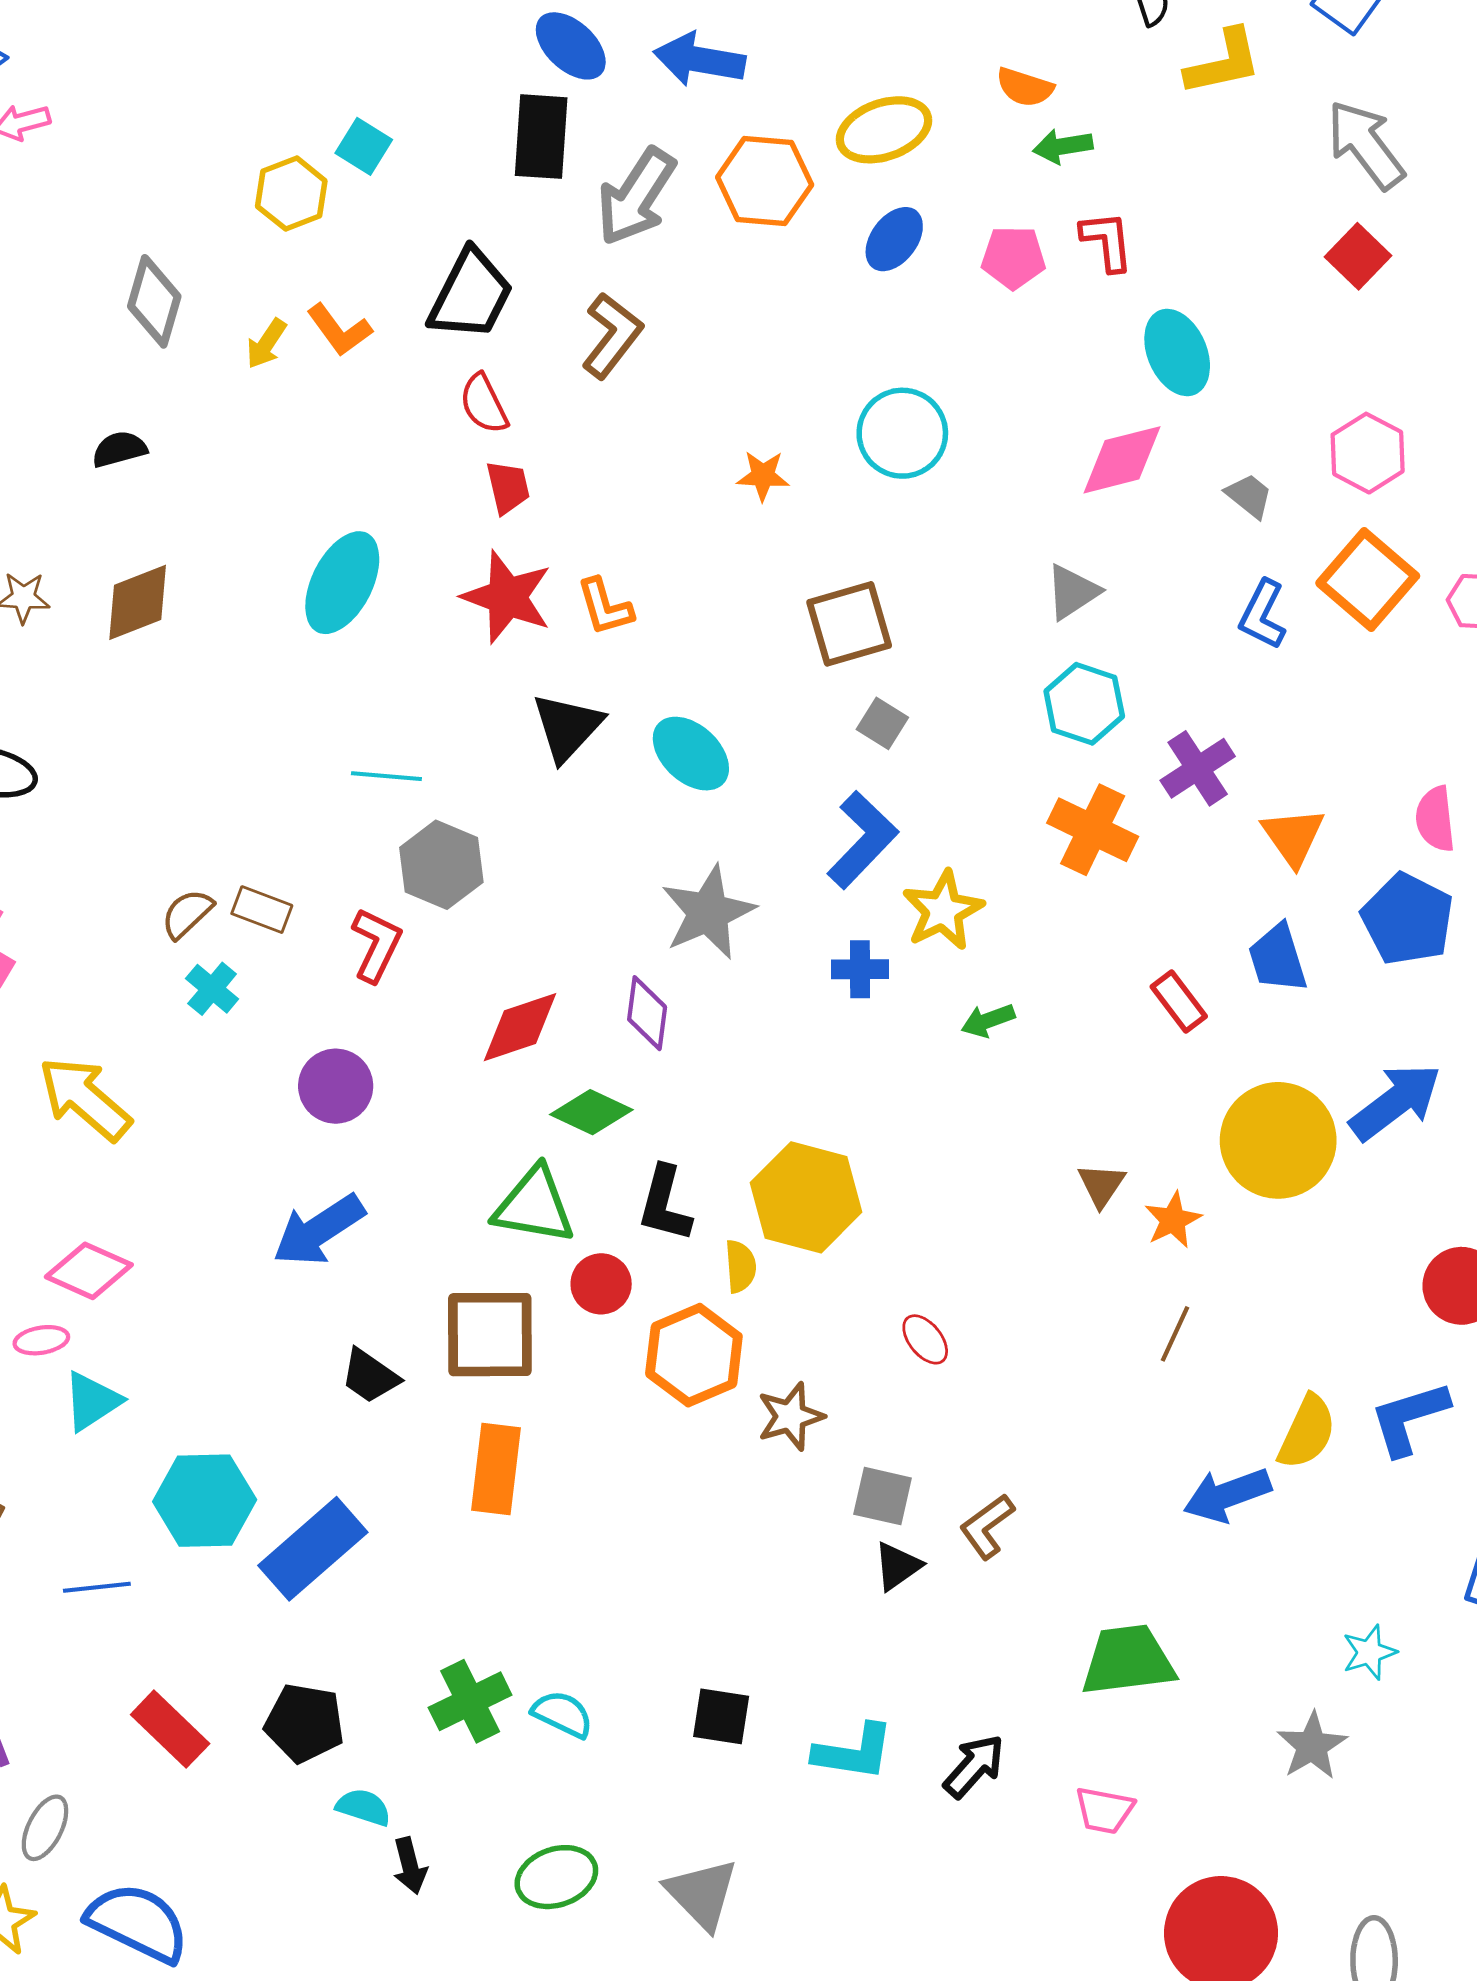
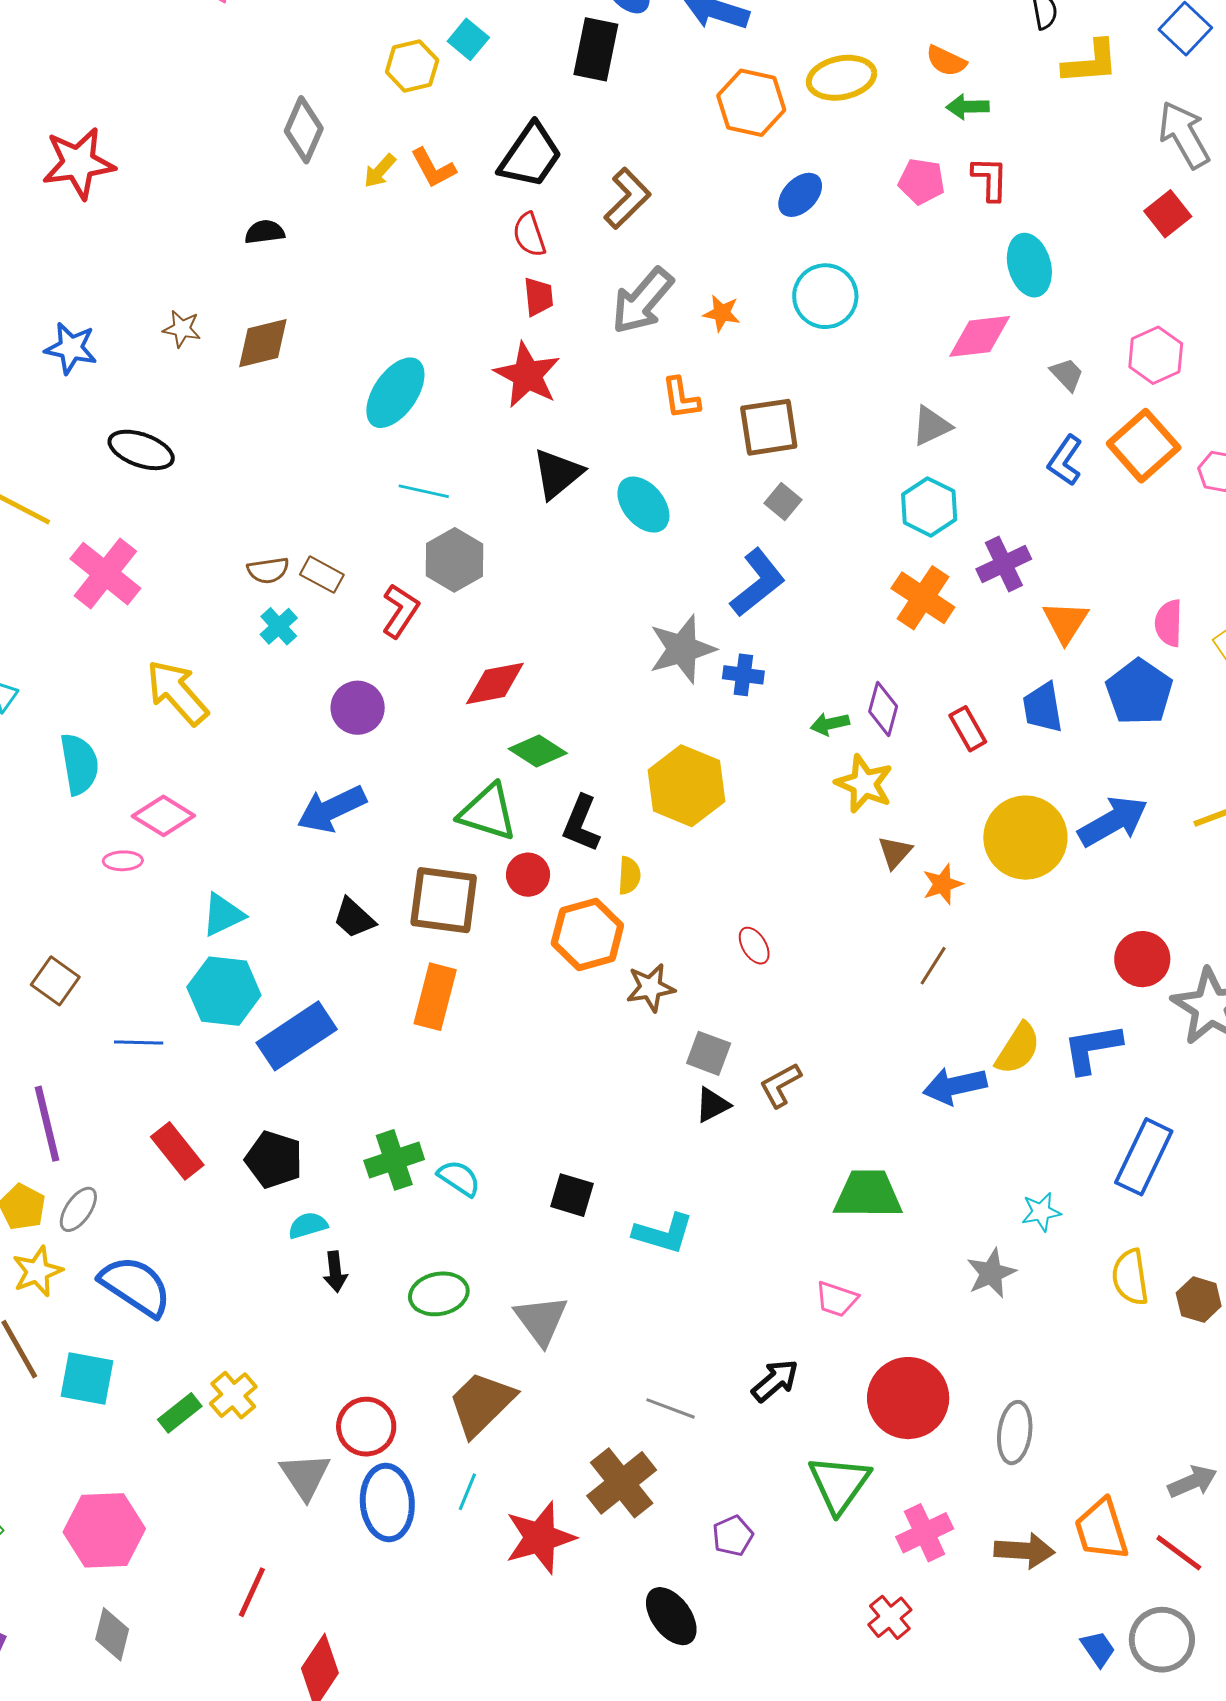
gray arrow: (636, 197) -> (642, 301), moved
blue ellipse: (894, 239) -> (800, 195), moved
cyan ellipse: (342, 583) -> (395, 393), moved
orange L-shape: (605, 607) -> (681, 398), moved
yellow star: (943, 910) -> (864, 784), moved, turned -30
gray star: (708, 912) -> (682, 649), moved
brown semicircle: (187, 914) -> (268, 570), turned -153
purple diamond: (647, 1013) -> (883, 709), moved
yellow hexagon: (806, 1197) -> (686, 786), moved
cyan triangle: (92, 1401) -> (223, 915), moved
black arrow: (974, 1766) -> (775, 1381), moved
cyan semicircle: (363, 1807) -> (308, 1225), turned -42

